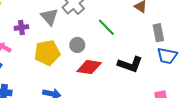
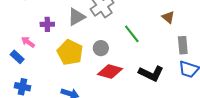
gray triangle: (50, 17) -> (77, 17), turned 36
yellow pentagon: (47, 53) -> (70, 52), turned 30

